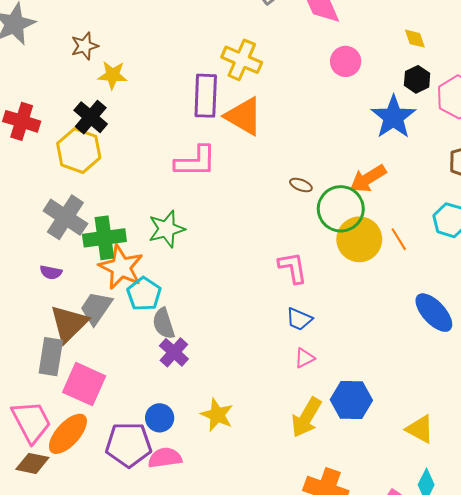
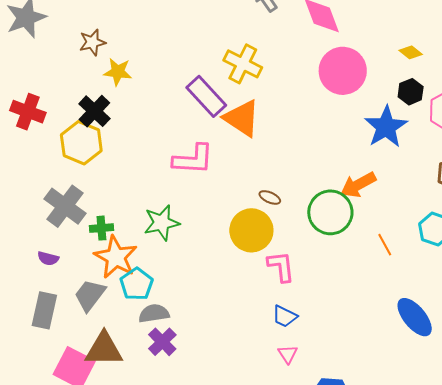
yellow diamond: (415, 39) -> (411, 52), turned -35
pink circle: (346, 61) -> (343, 71), size x1.6
purple rectangle: (206, 96) -> (206, 96), turned -48
brown ellipse: (301, 185) -> (270, 197), moved
green cross: (104, 238) -> (101, 228), size x0.6
yellow circle: (359, 239) -> (251, 230), moved
gray semicircle: (164, 323) -> (154, 314), turned 96
brown triangle: (69, 324) -> (104, 349), moved, turned 42
gray rectangle: (51, 357) -> (44, 310), moved
pink triangle: (305, 358) -> (288, 354), turned -40

